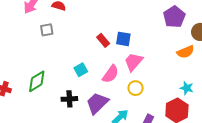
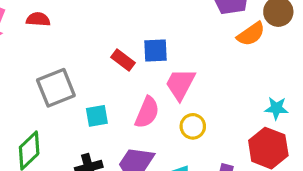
gray square: (47, 30) -> (56, 88), moved, size x1.6
orange semicircle: (186, 52) -> (251, 34), moved
cyan square: (81, 70) -> (97, 116), turned 32

